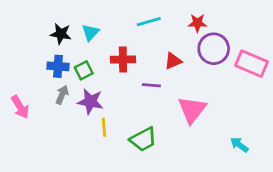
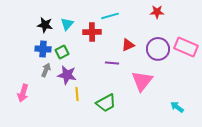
red star: (197, 23) -> (157, 12), moved
purple circle: (214, 49) -> (158, 49), moved
red cross: (123, 60) -> (92, 32), moved
pink arrow: (20, 107) -> (23, 93), moved, turned 48

